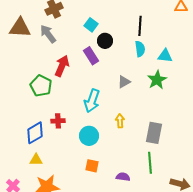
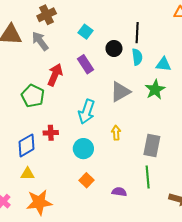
black circle: (105, 41) -> (114, 48), moved
gray triangle: (124, 82) -> (120, 92), size x1.5
orange square: (92, 166) -> (87, 180), turned 32

